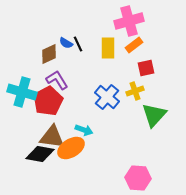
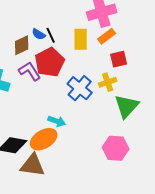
red pentagon: (48, 101) -> (50, 62), moved
brown triangle: (52, 137) -> (33, 165), moved
pink hexagon: (138, 178) -> (116, 148), moved

